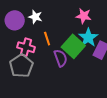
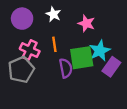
pink star: (84, 16) -> (86, 23), moved
white star: (35, 17) -> (53, 14), moved
green square: (73, 46) -> (82, 58), turned 30

